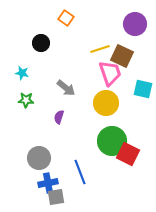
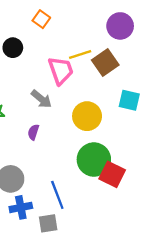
brown square: (122, 56) -> (105, 62), turned 30
pink trapezoid: (110, 73) -> (61, 70), moved
gray square: (56, 197) -> (48, 223), moved

